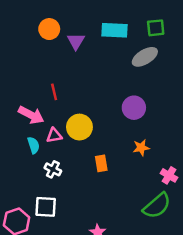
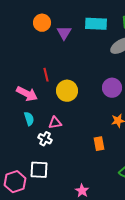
yellow circle: (79, 127) -> (67, 91), moved
pink triangle: (54, 136) -> (55, 123), moved
orange rectangle: (101, 163) -> (99, 144), moved

